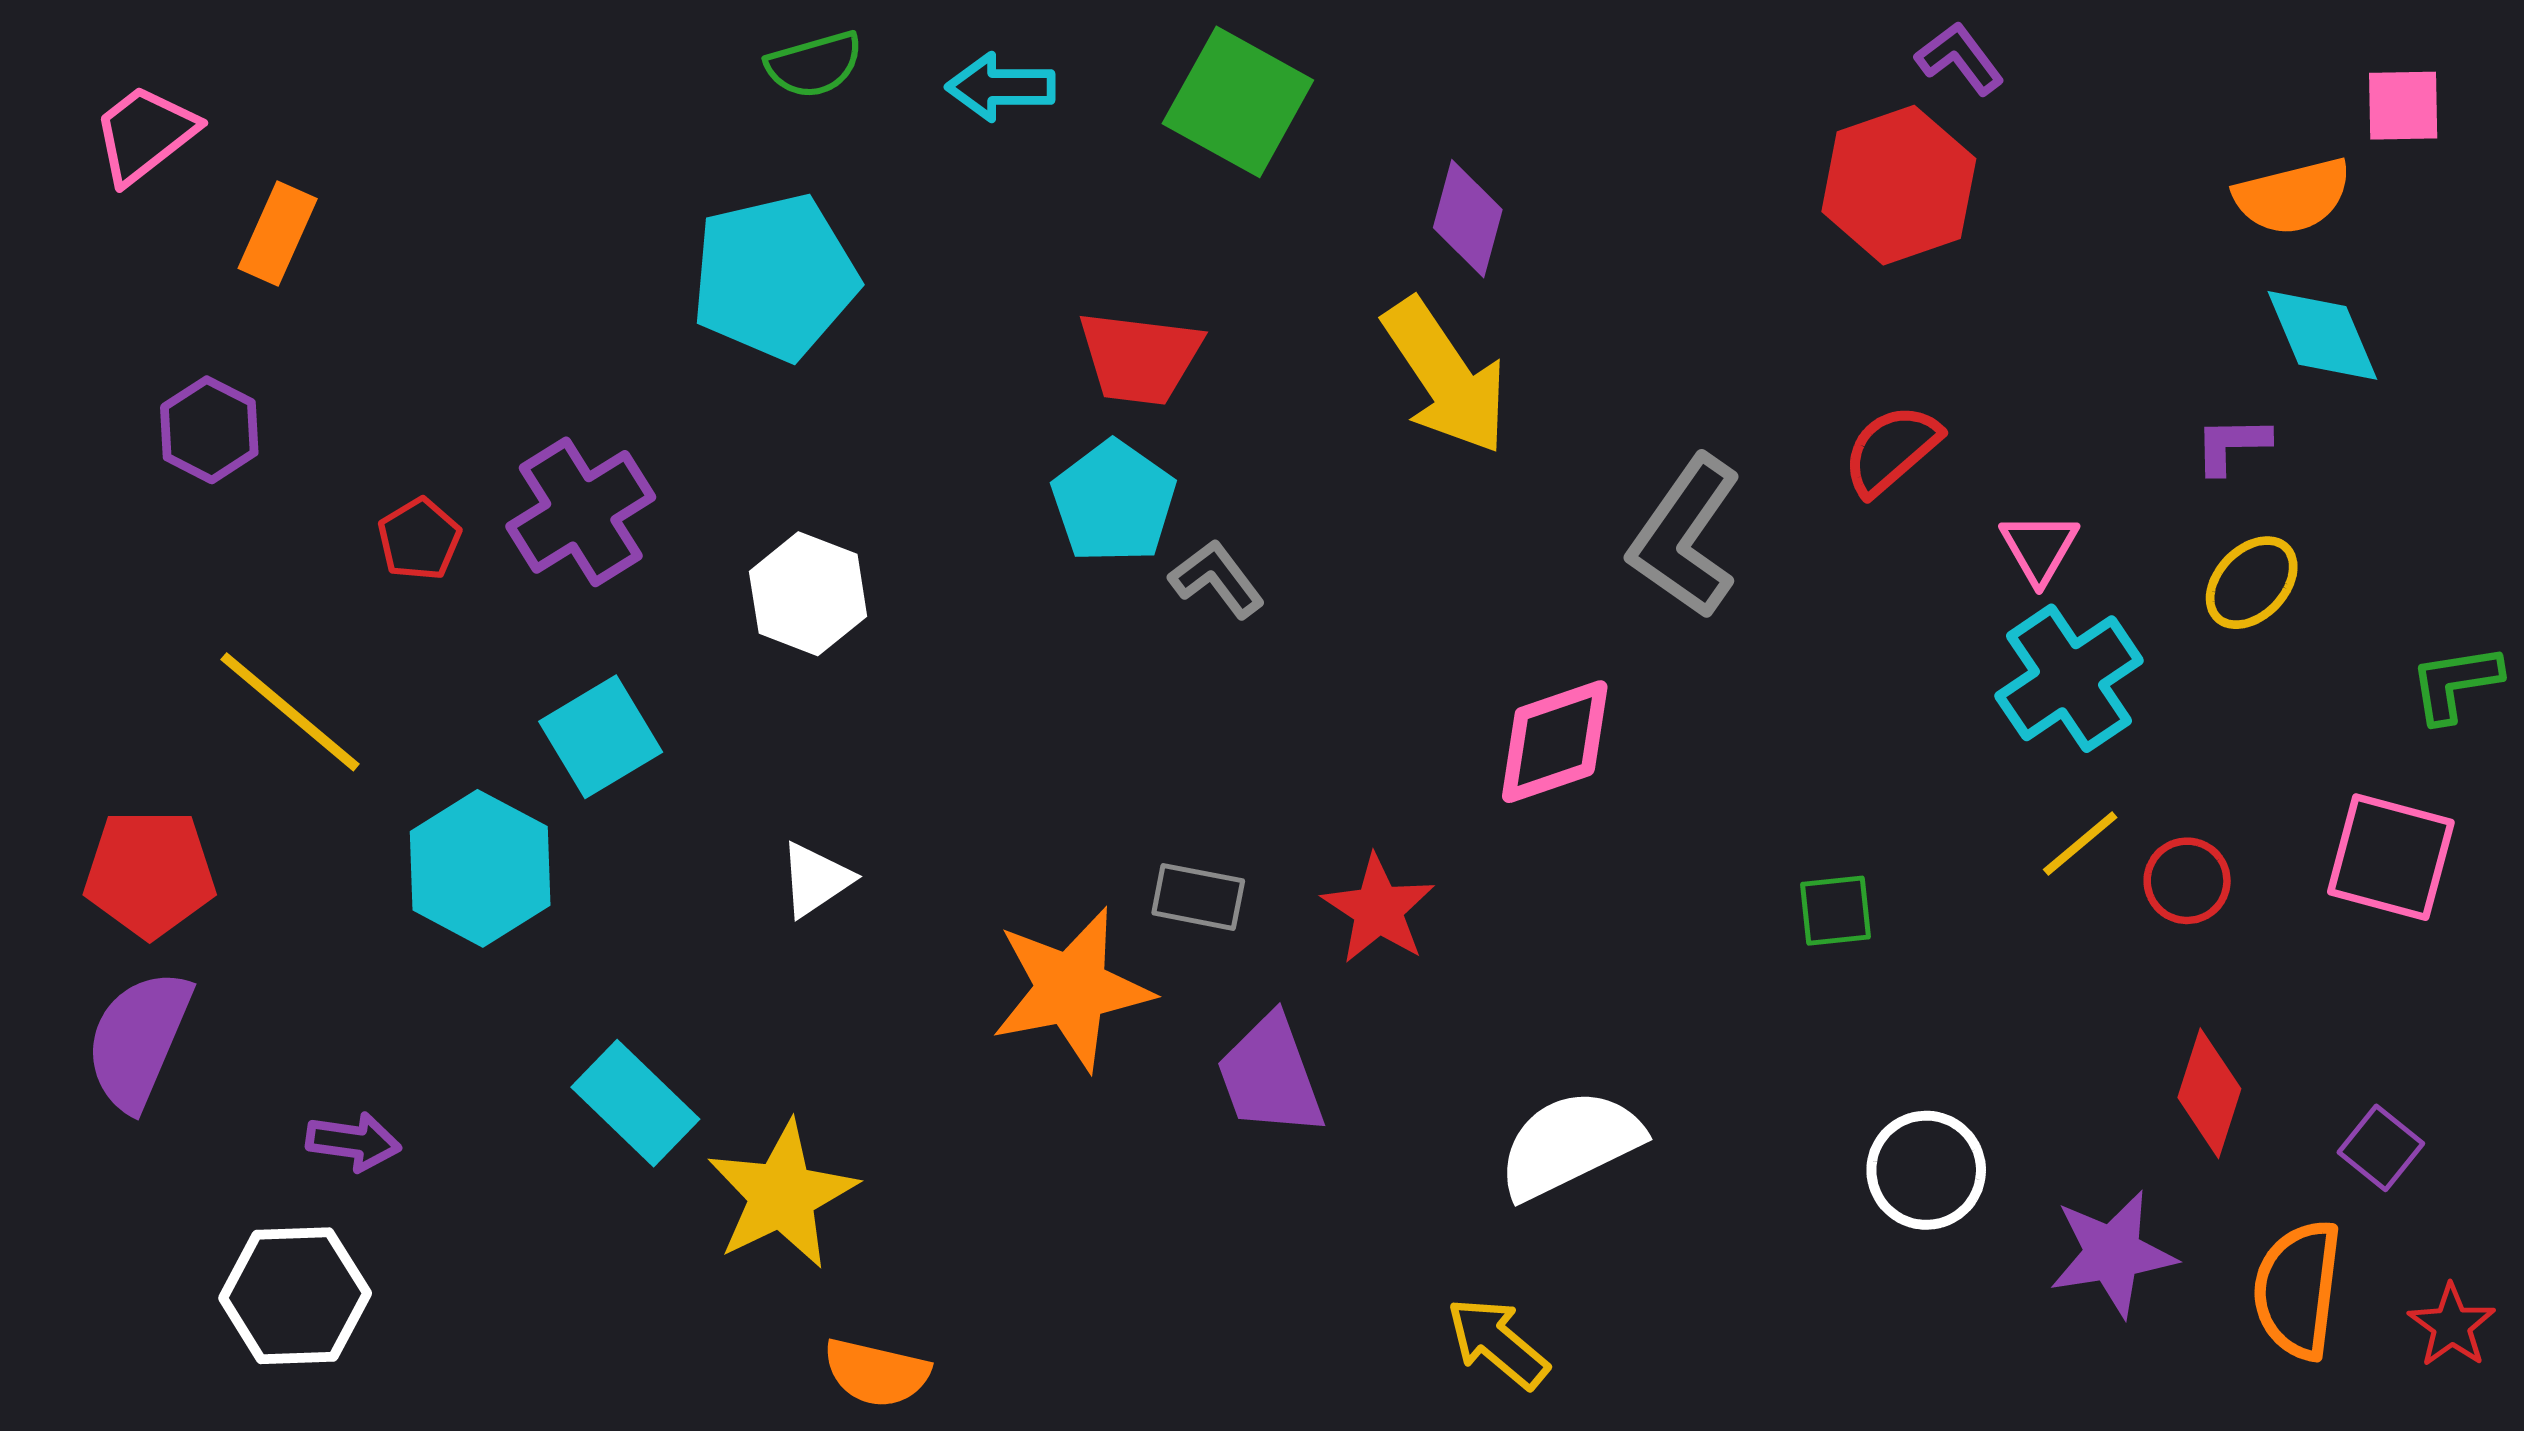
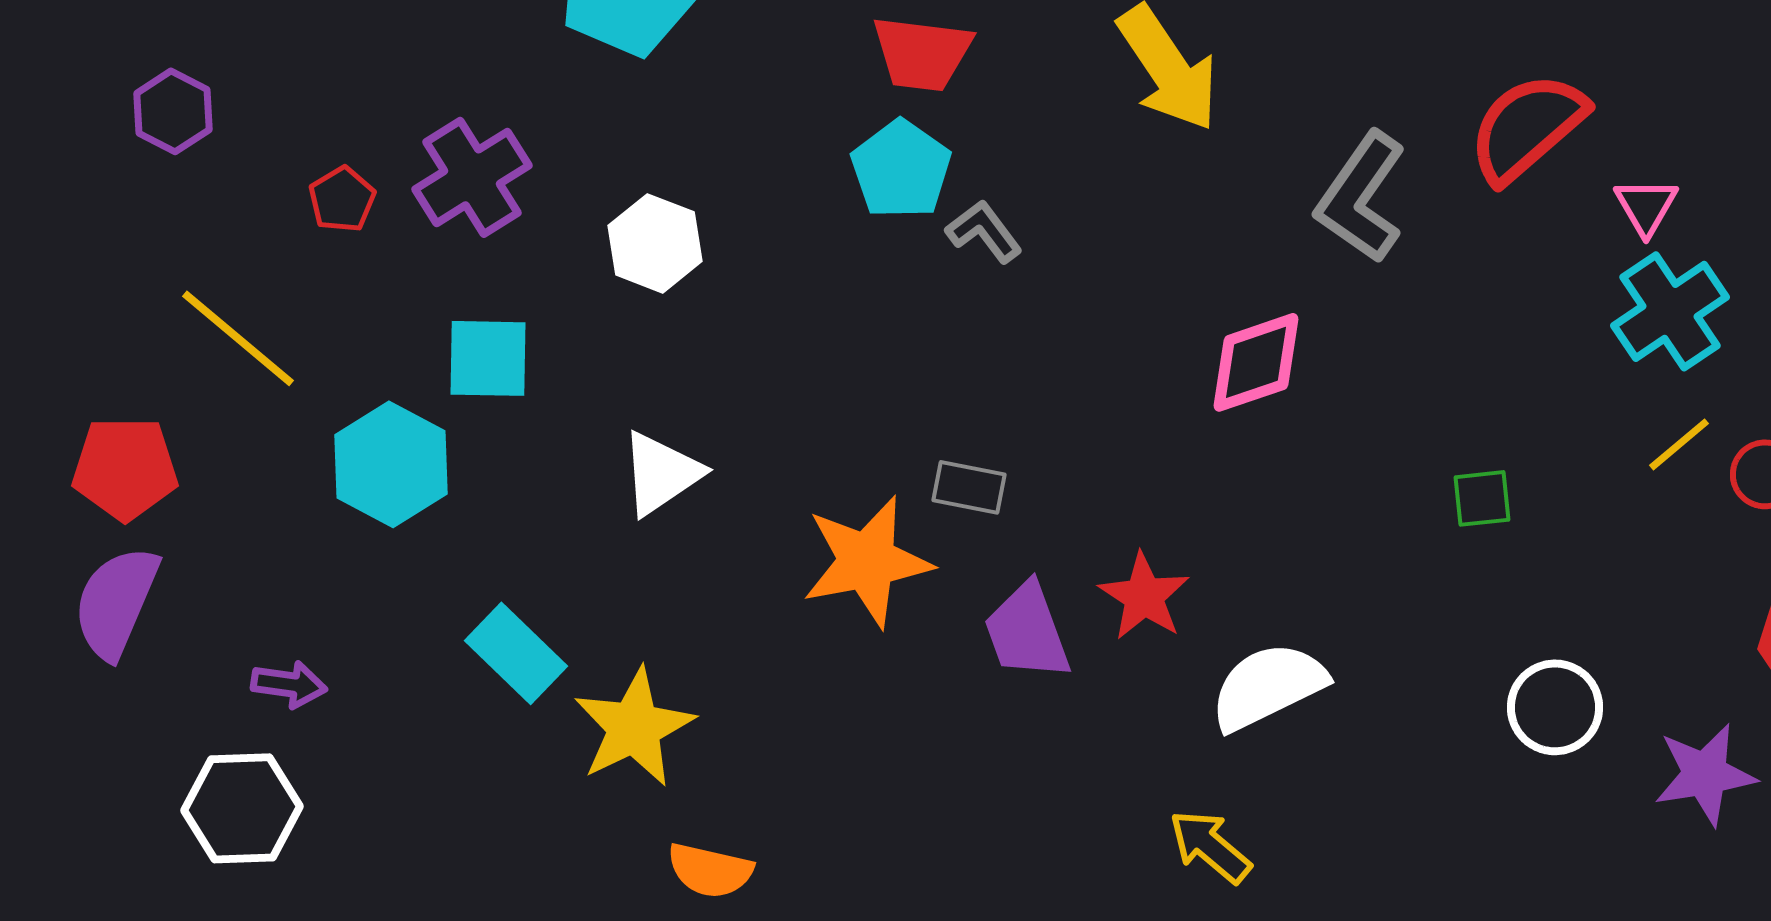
red semicircle: (1891, 450) -> (1527, 127), size x1.5
cyan square: (601, 737) -> (488, 358), turned 32
white triangle: (816, 880) -> (661, 473), size x1.4
red star: (1378, 909) -> (1144, 596), moved

